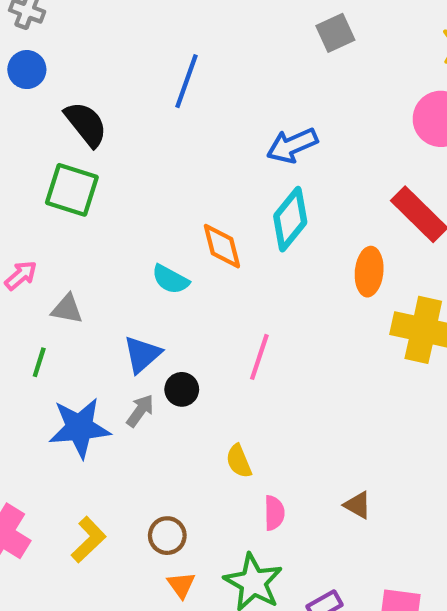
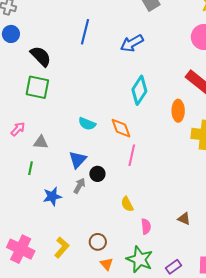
blue arrow: (292, 145) -> (132, 43), moved
orange diamond: (222, 246) -> (121, 128), moved
blue star: (80, 428) -> (52, 196), size x0.7

